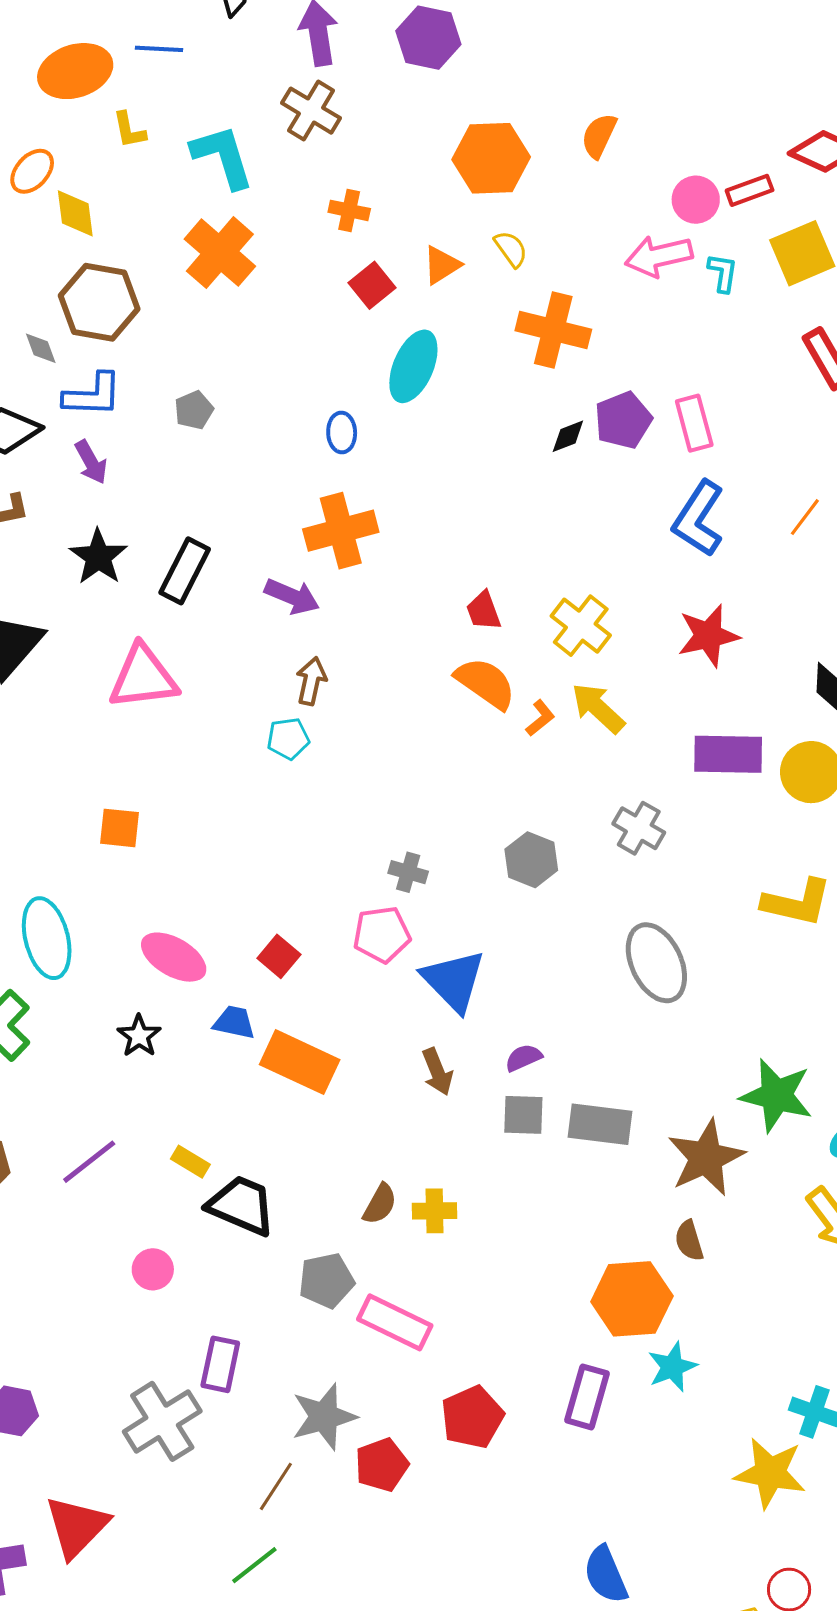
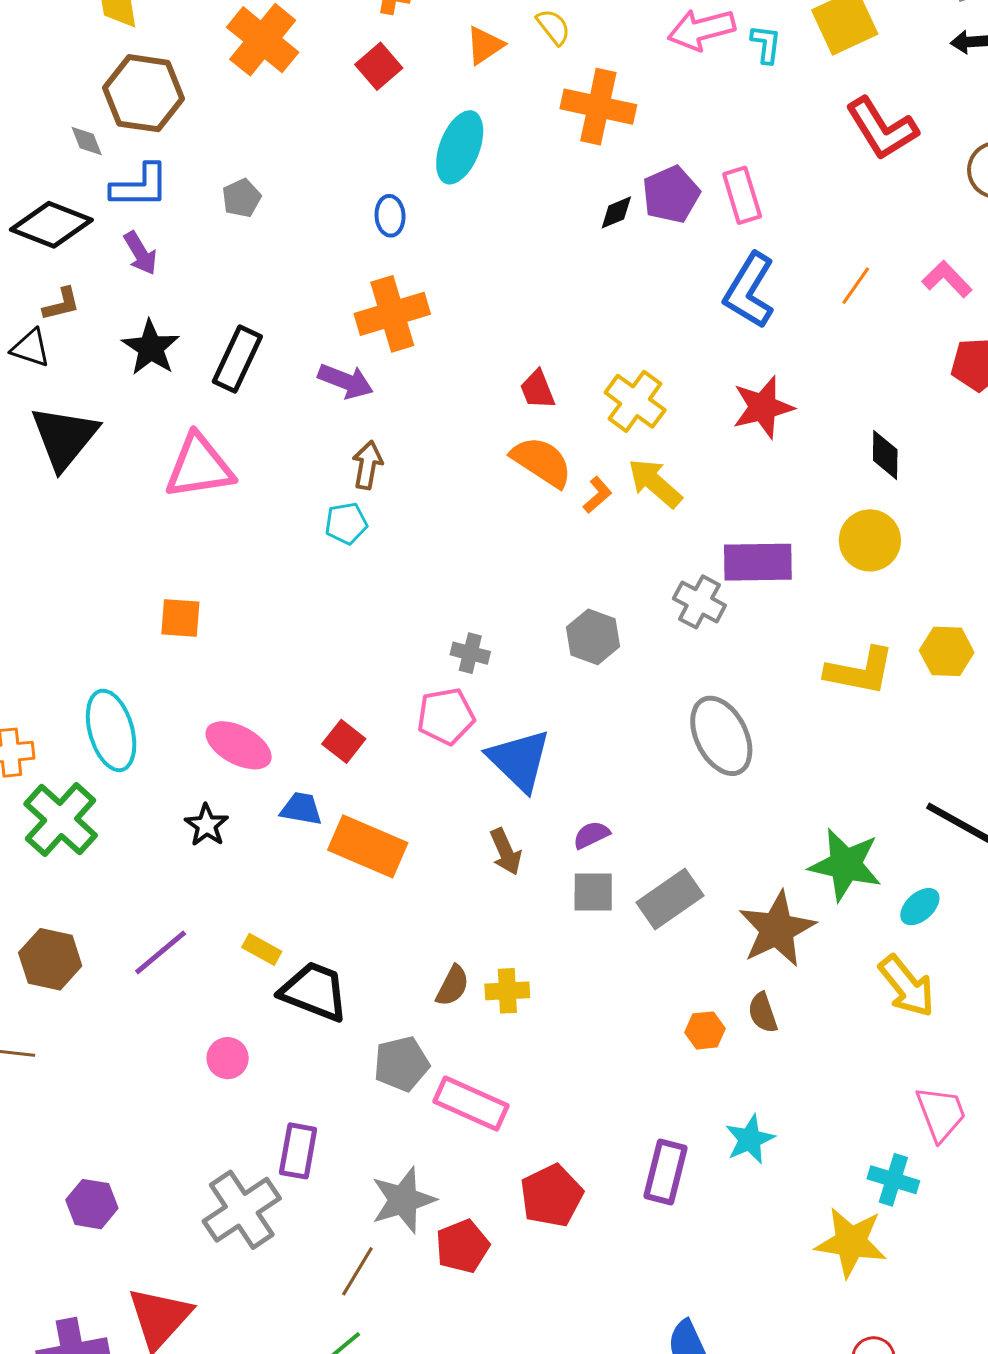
red square: (372, 285) -> (379, 66), moved
purple rectangle: (728, 754) -> (758, 562), moved
gray rectangle: (600, 1124) -> (670, 899), turned -40
orange hexagon: (632, 1299) -> (705, 1030), moved, size x0.5

